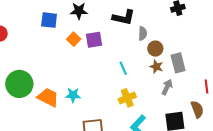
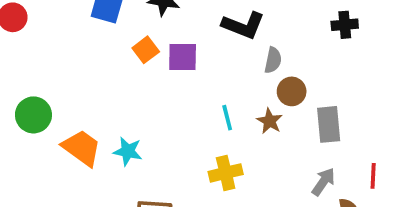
brown star: (156, 67) -> (270, 121), moved
green circle: (19, 84) -> (33, 115), size x0.7
gray arrow: (167, 87) -> (323, 182), moved

